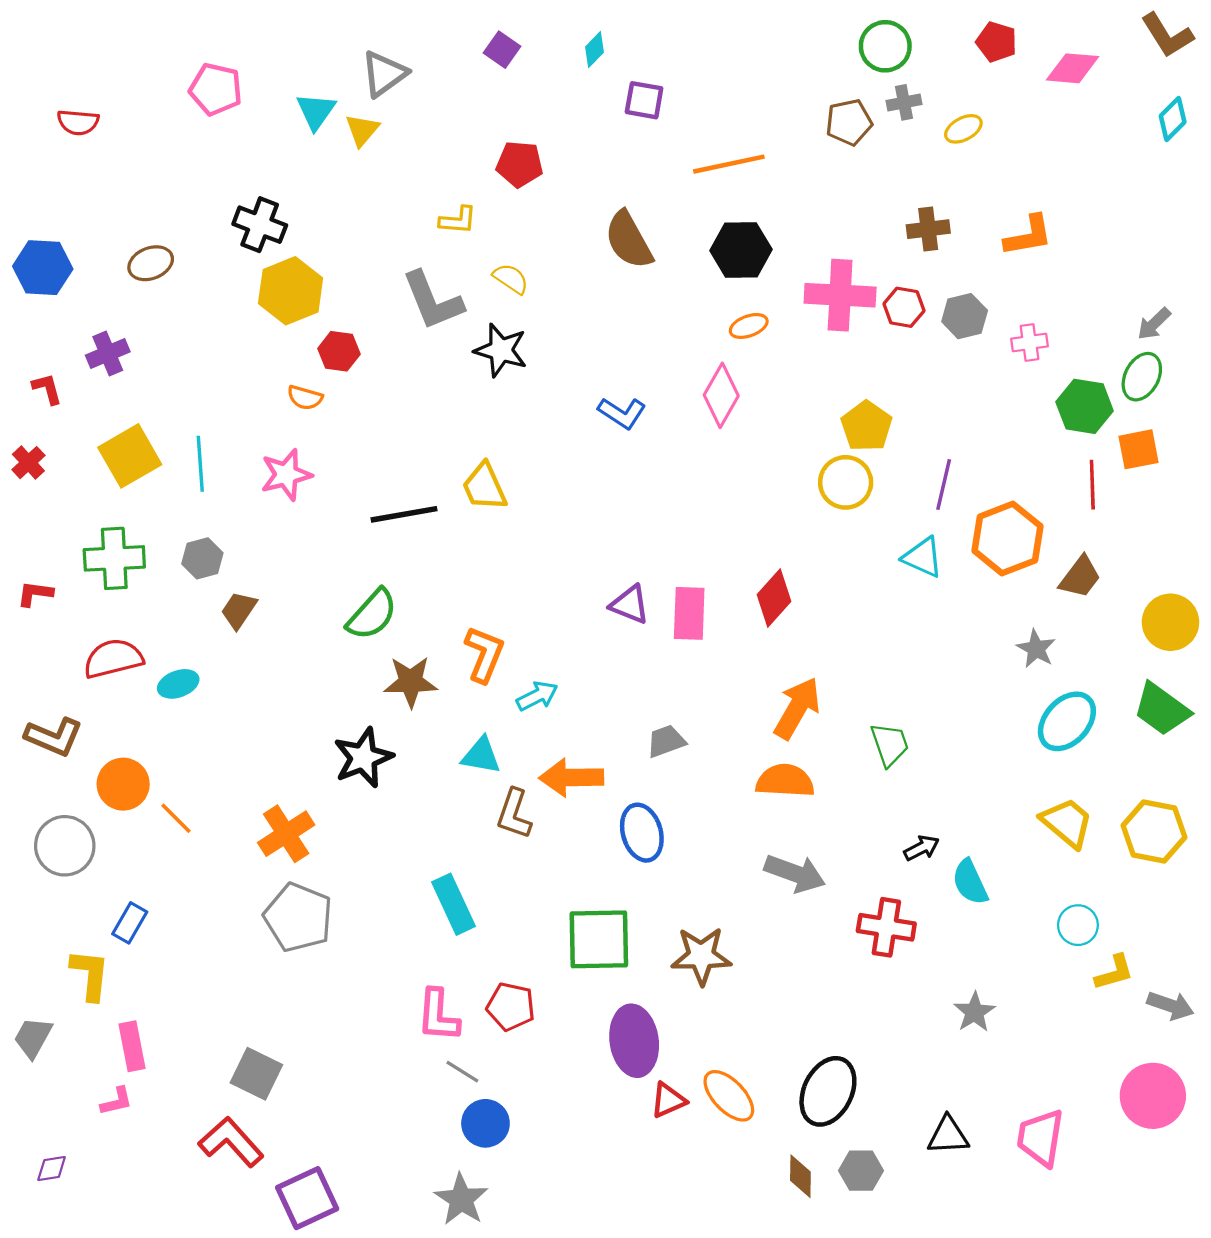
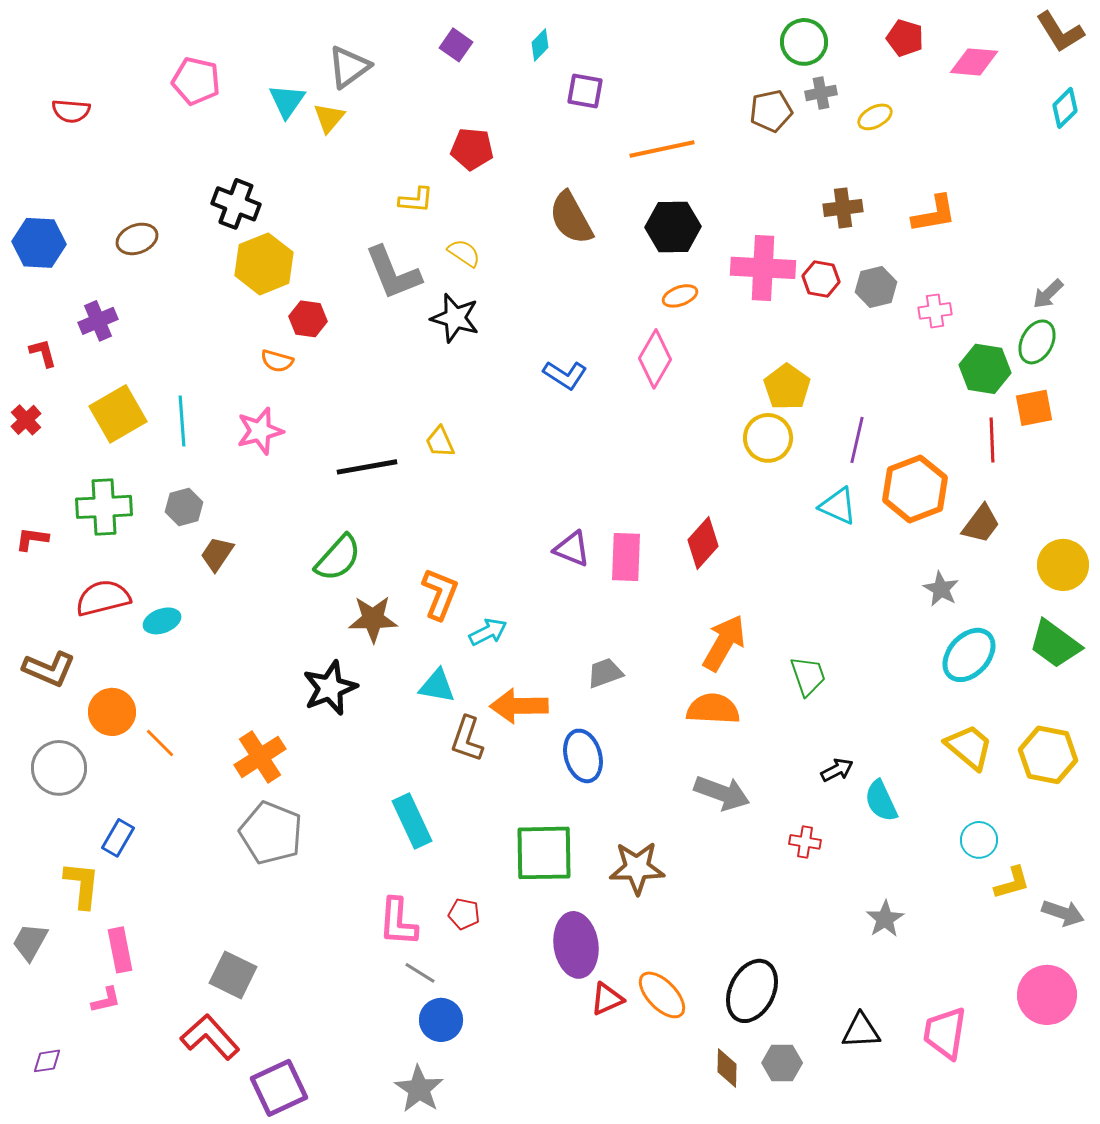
yellow trapezoid: (484, 487) -> (440, 442), size x0.7
red cross: (886, 927) -> (805, 842), size x0.6
red pentagon: (511, 1007) -> (464, 914), size x0.7

